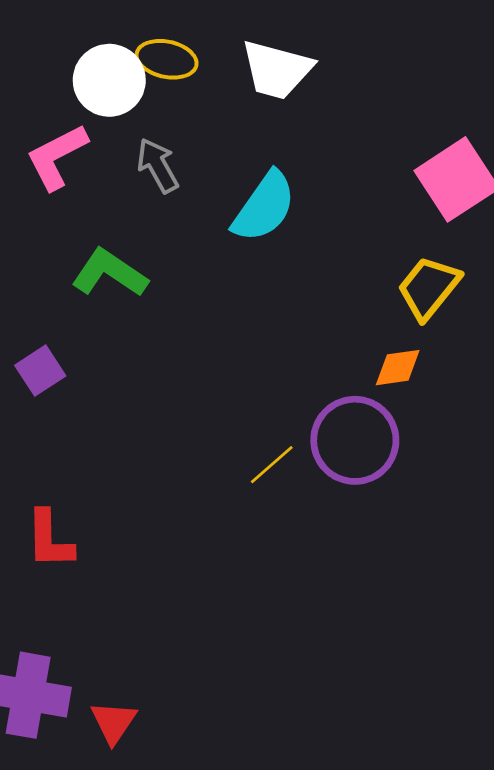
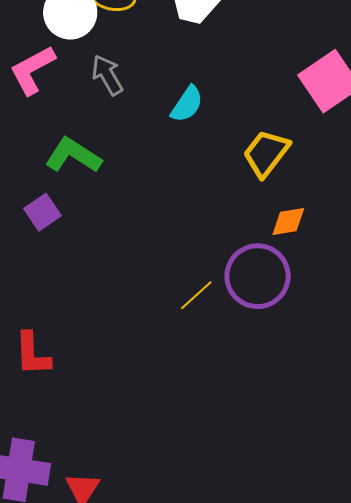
cyan semicircle: (264, 207) -> (187, 104), size x0.7
yellow trapezoid: (429, 288) -> (266, 153), moved
purple square: (40, 371) -> (42, 212), moved

